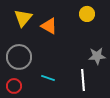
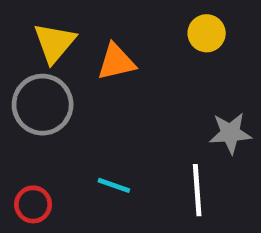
orange triangle: (49, 26) -> (116, 62), turned -42
gray circle: (19, 57) -> (43, 105), moved

